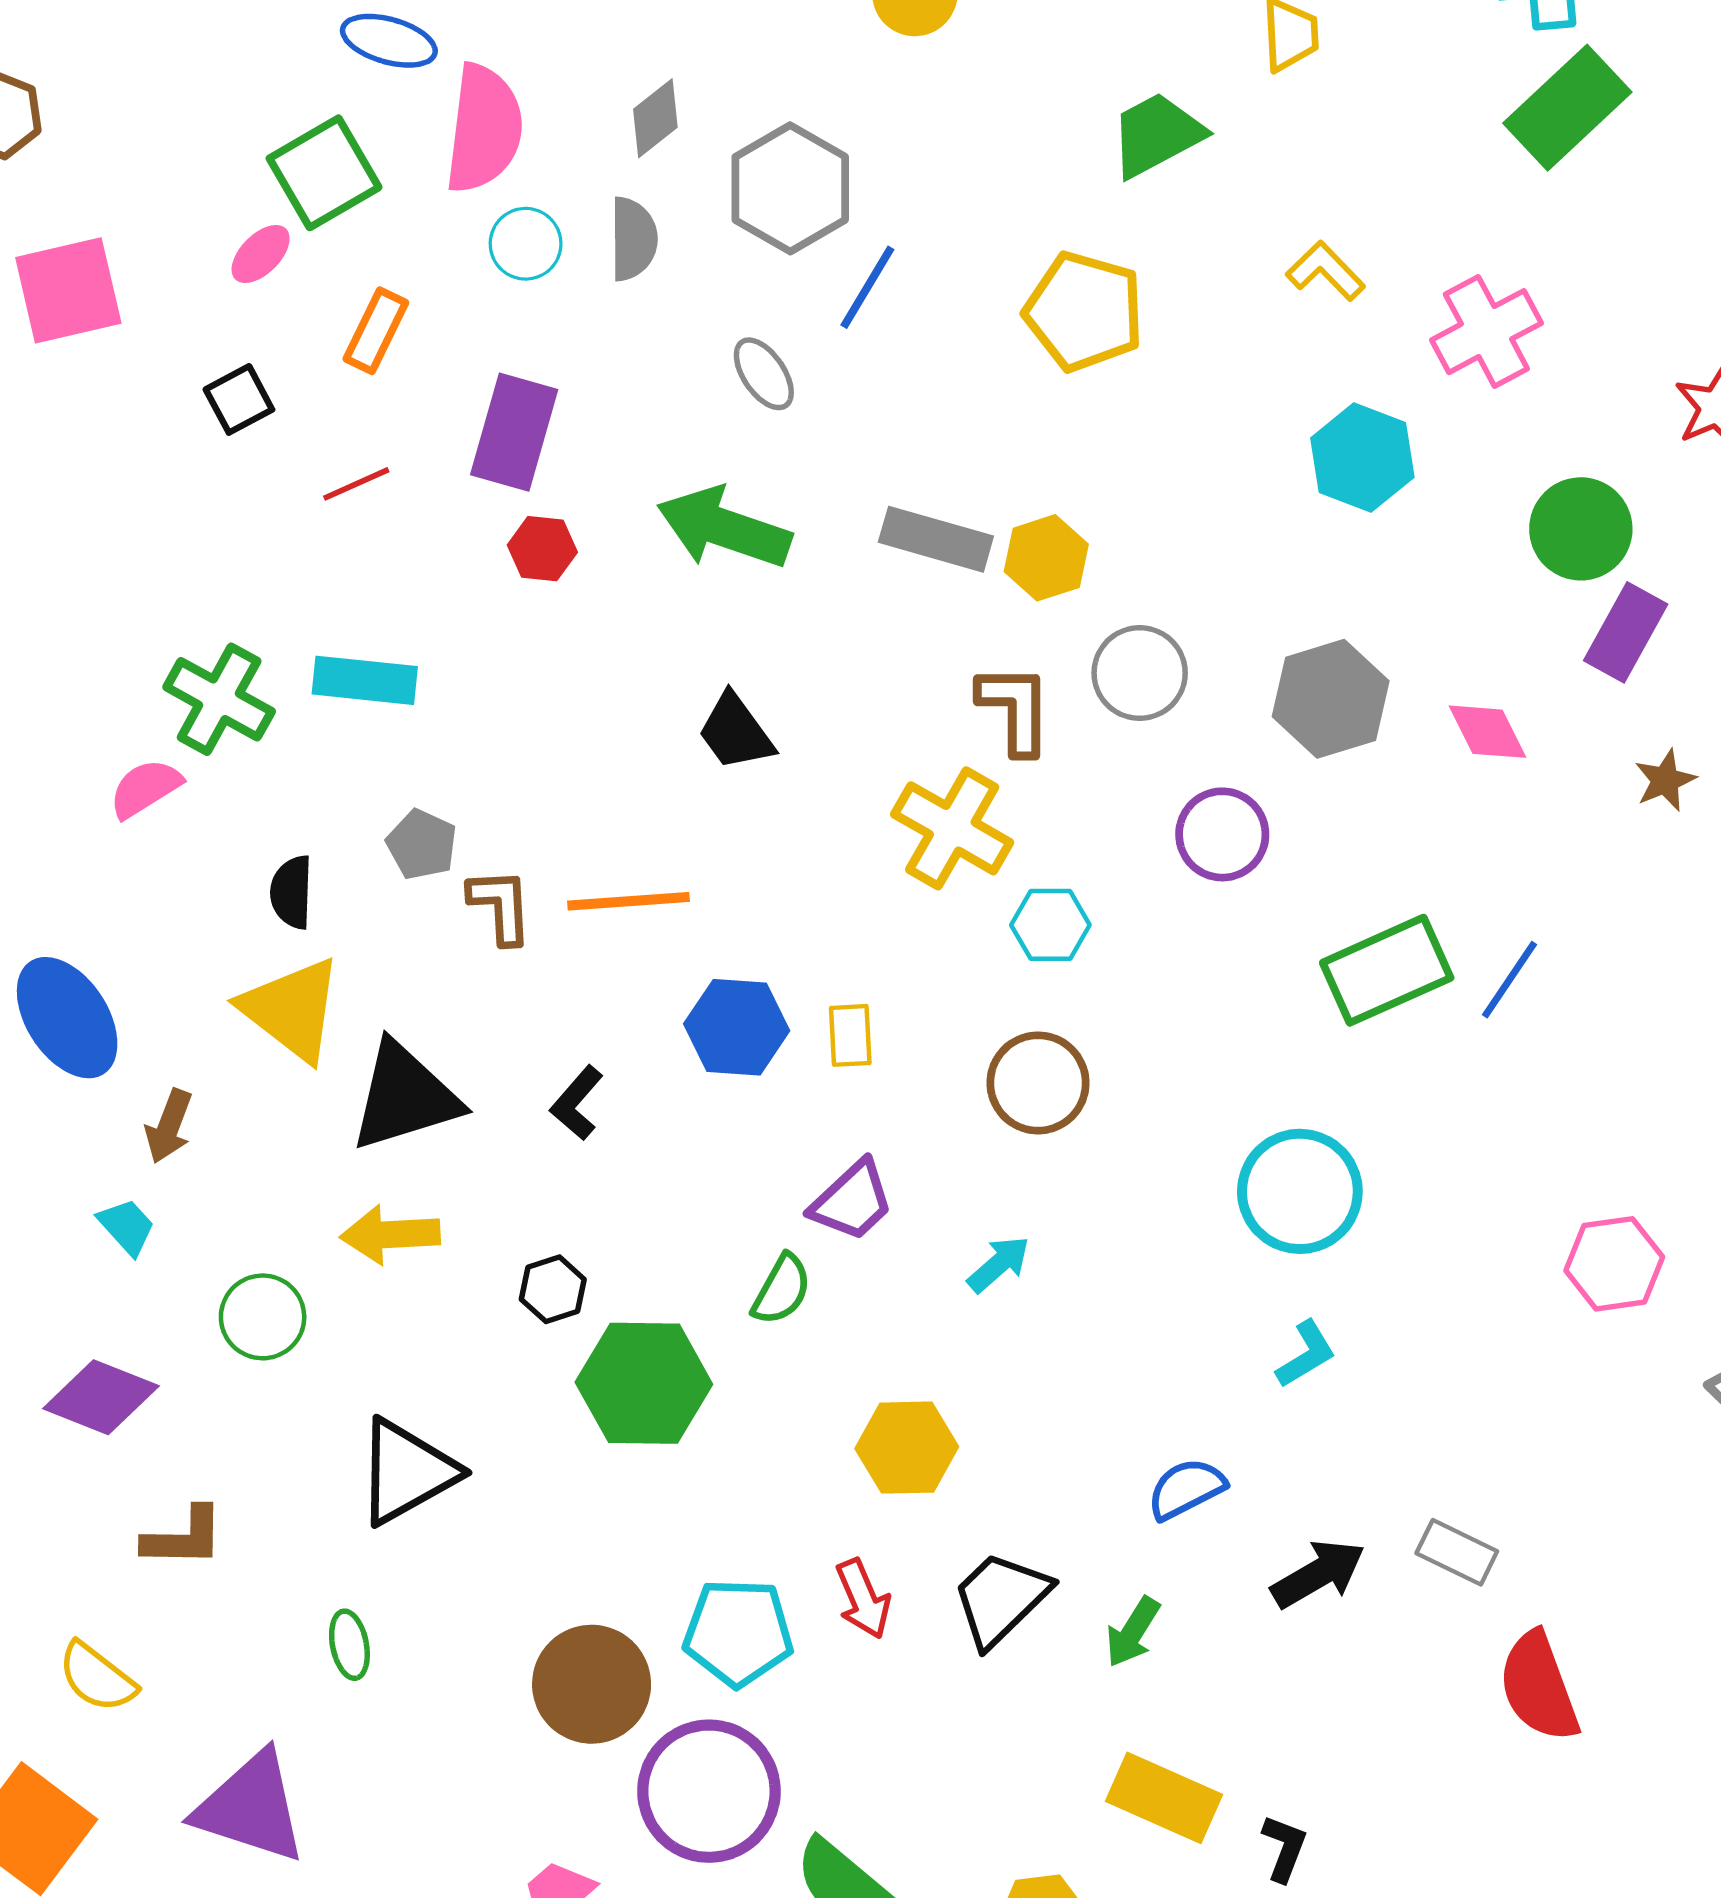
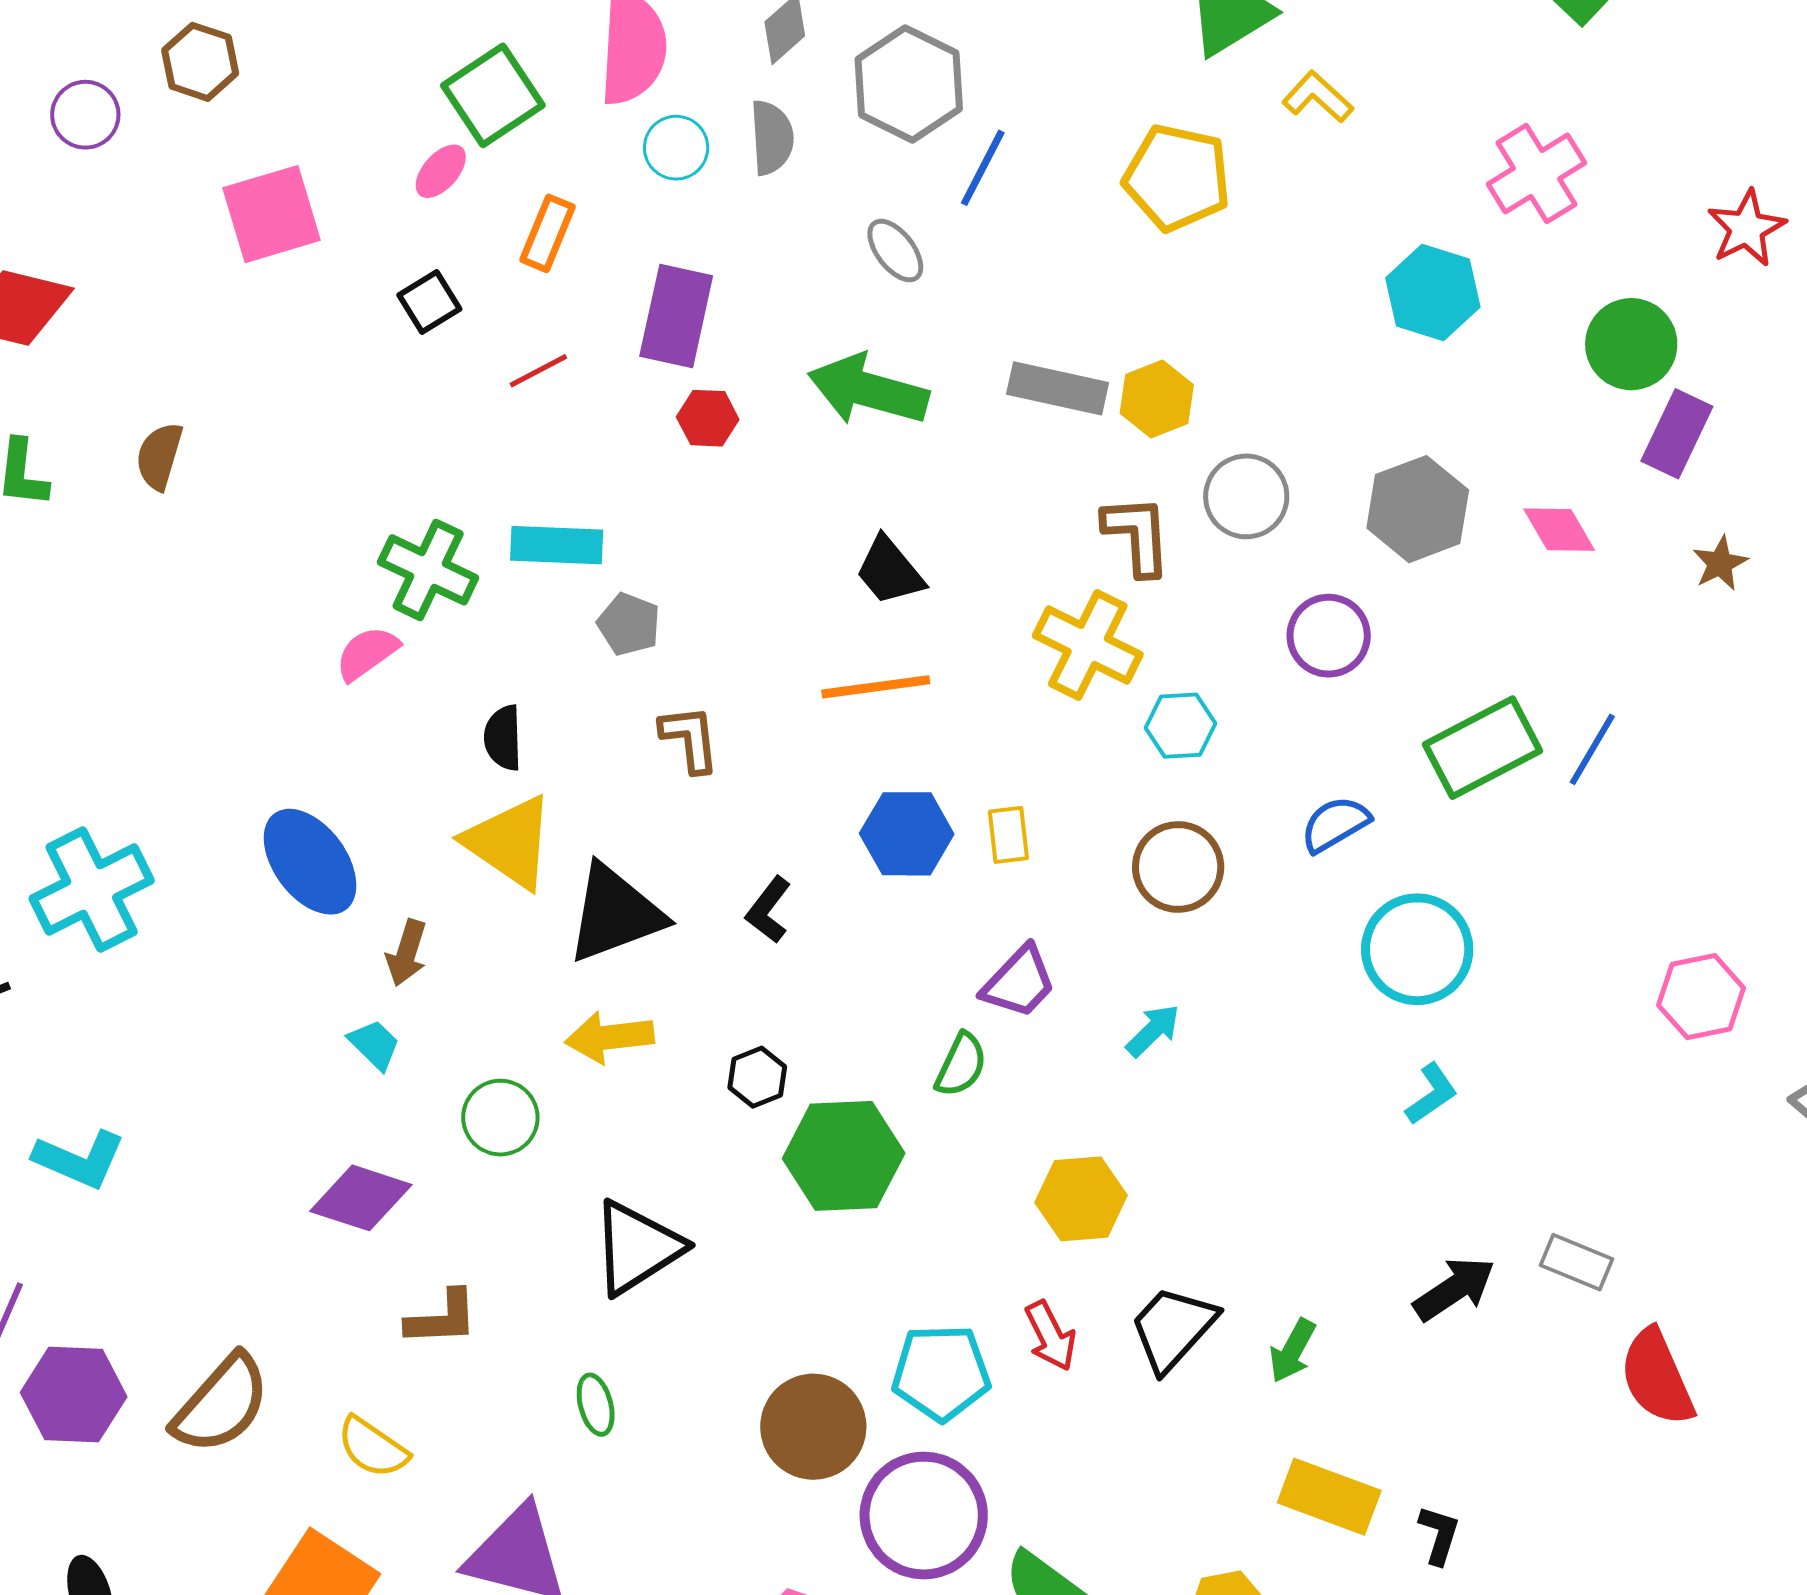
yellow L-shape: (1326, 271) -> (1318, 97), moved
gray pentagon: (422, 844) -> (629, 624), moved
orange line: (629, 901) -> (876, 687), moved
blue semicircle: (1186, 1489) -> (1335, 824), moved

